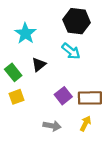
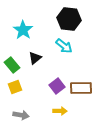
yellow arrow: (85, 124) -> (60, 111), moved, turned 64
gray arrow: (52, 126) -> (21, 115), moved

